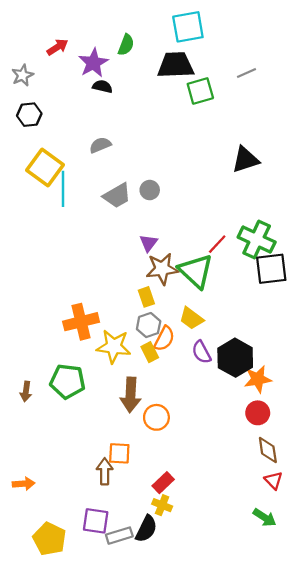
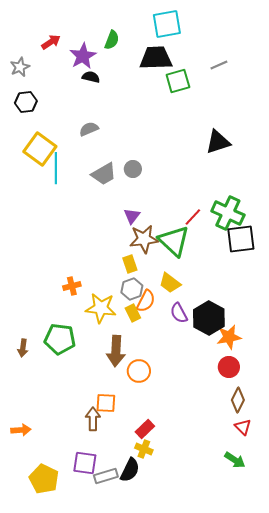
orange cross: (81, 322) -> (72, 286), size x0.6
brown diamond: (268, 450) -> (238, 400), turned 35

